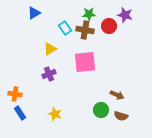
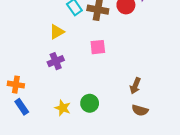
pink square: (85, 62) -> (98, 47), size x0.6
brown arrow: (117, 95) -> (135, 86), turned 88
green circle: (101, 110) -> (90, 103), moved

